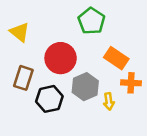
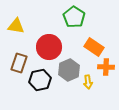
yellow triangle: (20, 32) -> (16, 26), turned -30

